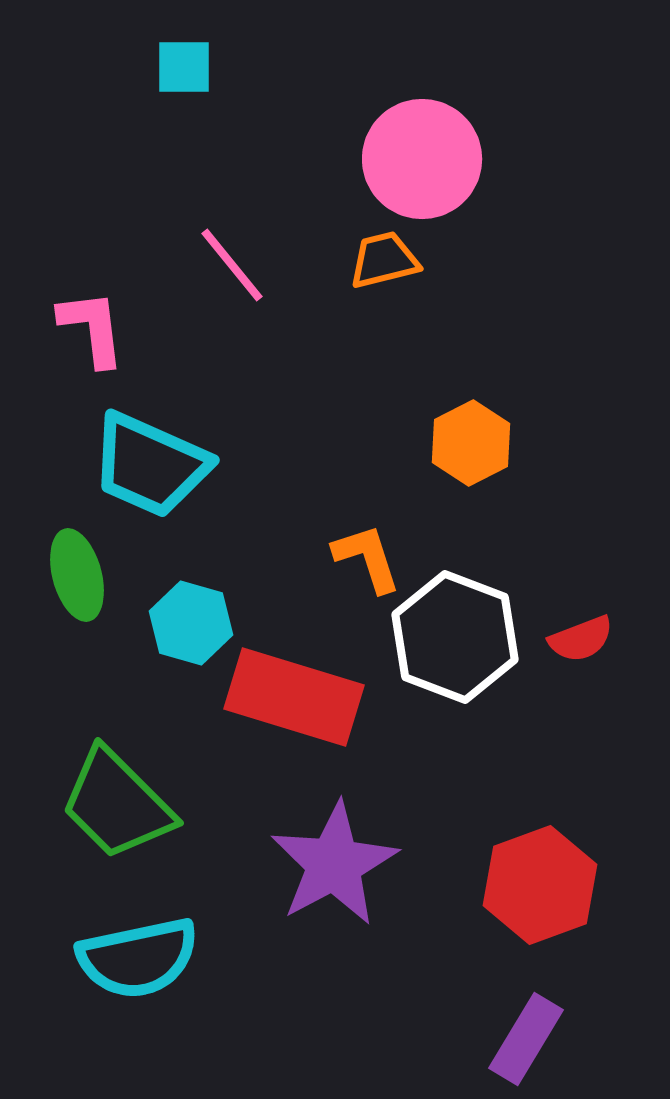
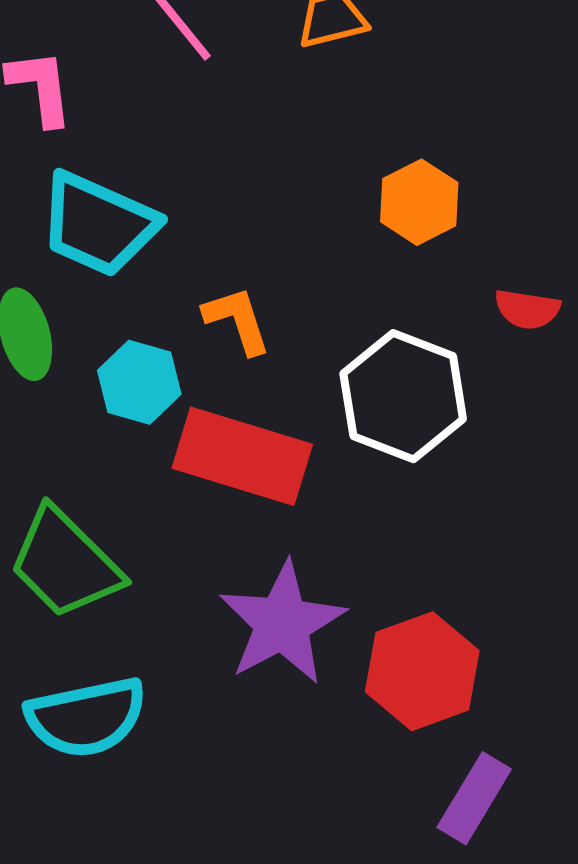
orange L-shape: (367, 558) -> (237, 320), moved
red semicircle: (581, 639) -> (527, 309), moved, turned 30
red hexagon: (540, 885) -> (422, 671), moved

